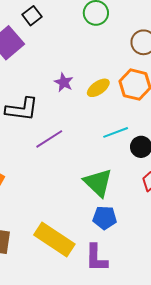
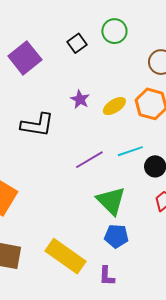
black square: (32, 16) -> (77, 43), moved
purple line: (49, 139) -> (89, 160), moved
purple L-shape: (96, 258) -> (107, 276), size x0.7

